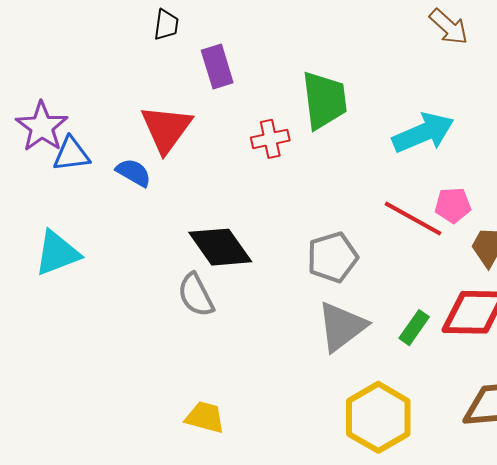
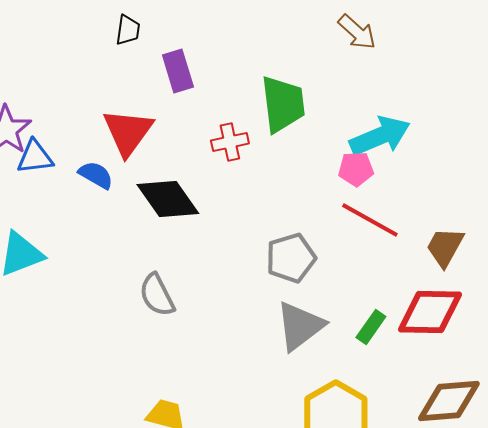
brown arrow: (449, 27) -> (357, 32), moved
pink pentagon: (453, 205) -> (356, 169), moved
black diamond: (220, 247) -> (168, 199), moved

